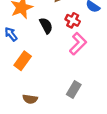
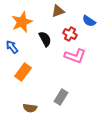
pink L-shape: (78, 44) -> (75, 56), turned 65
gray rectangle: (74, 89) -> (61, 97), moved

